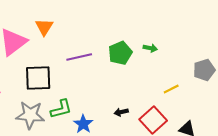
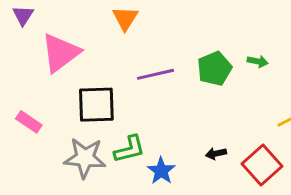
orange triangle: (44, 27) -> (125, 18), moved

